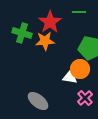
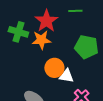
orange circle: (80, 69) -> (54, 68), moved

